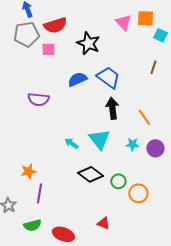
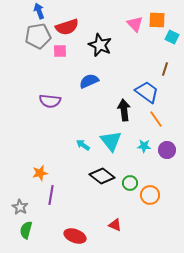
blue trapezoid: (108, 77) -> (147, 92), moved
green semicircle: (32, 225) -> (26, 230), moved, turned 120

